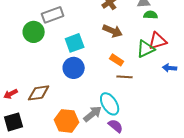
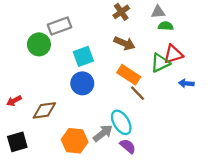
orange rectangle: (117, 60) -> (129, 75), size x1.5
brown line: (125, 77) -> (138, 93), turned 42
red arrow: (11, 94) -> (14, 101), moved

